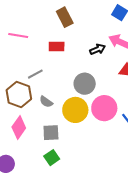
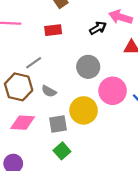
yellow circle: (75, 110) -> (84, 110), moved
pink diamond: (19, 128) -> (23, 123), turned 65

